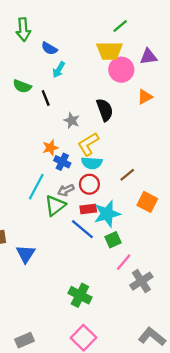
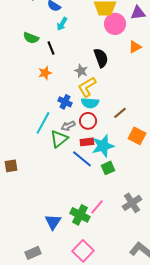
gray star: (72, 120) -> (81, 71), moved
orange star: (50, 148) -> (45, 73), moved
blue triangle: (26, 254) -> (53, 222), moved
pink line: (124, 262) -> (97, 207), moved

